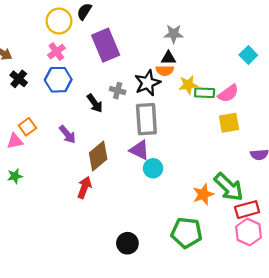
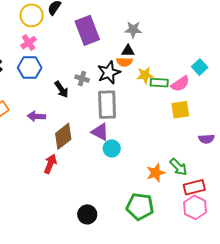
purple rectangle: (106, 45) -> (87, 30), moved
cyan square: (248, 55) -> (200, 67), moved
purple arrow: (67, 134) -> (36, 116), turned 132
green arrow: (229, 187) -> (178, 167), size x0.7

